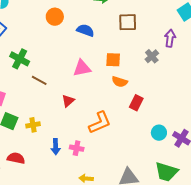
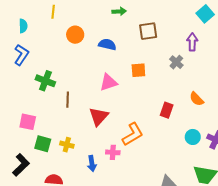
brown line: (39, 80) -> (68, 100), turned 70
orange semicircle: (120, 82) -> (197, 99), moved, turned 35
red triangle: (68, 101) -> (99, 116), size x1.5
yellow cross: (33, 125) -> (67, 145), turned 32
pink cross: (77, 148) -> (113, 152), moved

